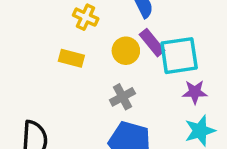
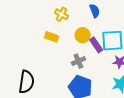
purple rectangle: (152, 43) -> (96, 45), moved

